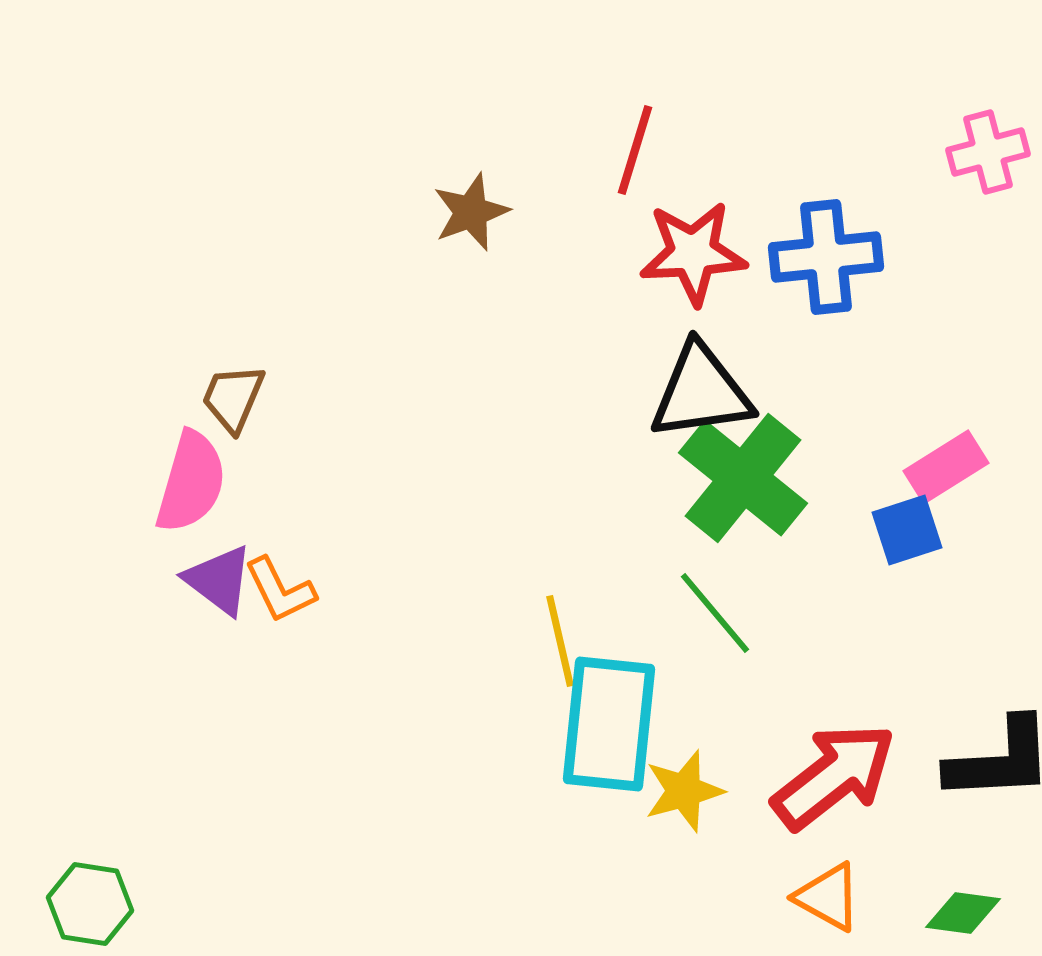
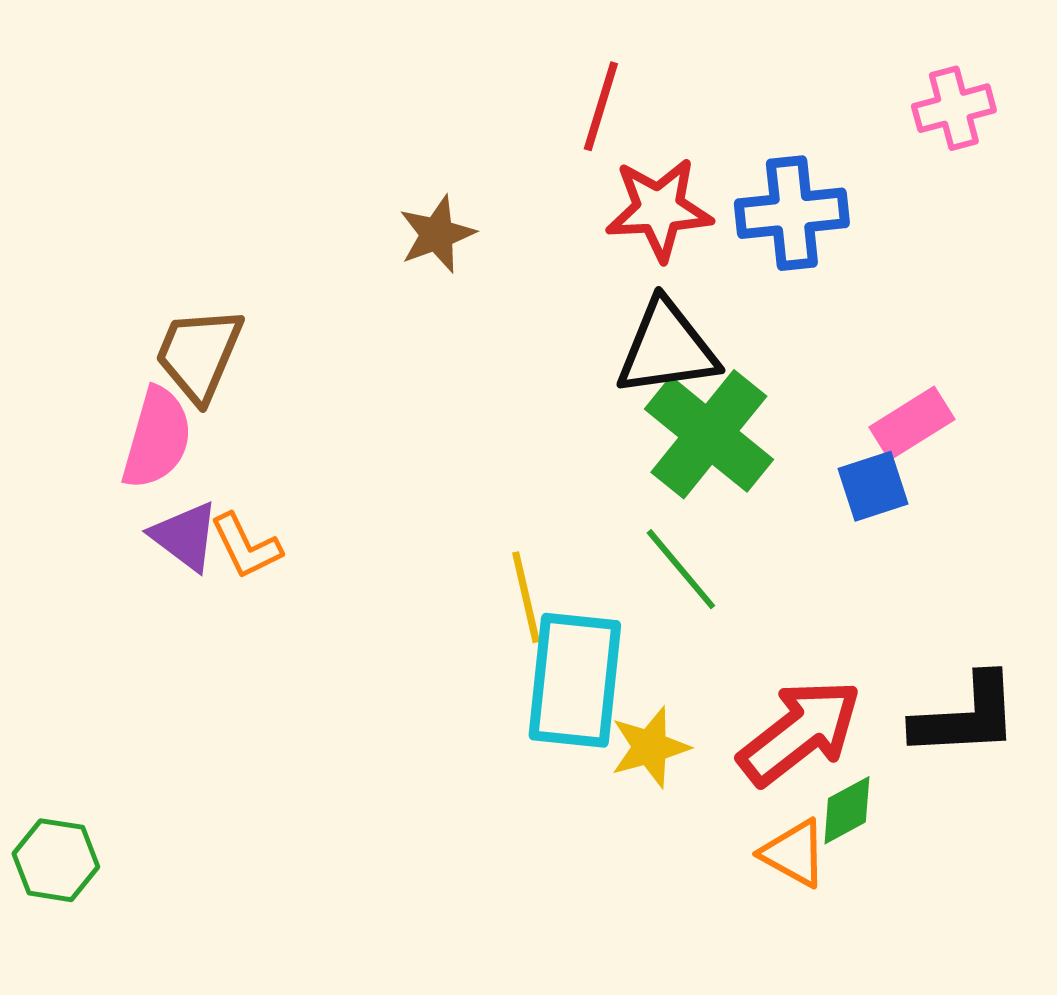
brown star: (471, 212) -> (437, 234), moved
brown trapezoid: (233, 398) -> (199, 354), size x1.4
green diamond: (963, 913) -> (847, 810), moved, turned -36

